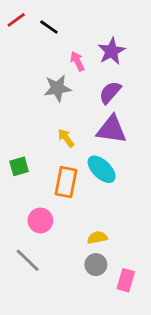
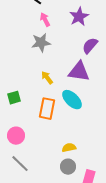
pink arrow: (77, 61) -> (45, 20), moved
purple semicircle: (110, 92) -> (90, 46), moved
pink circle: (40, 220) -> (16, 136), moved

